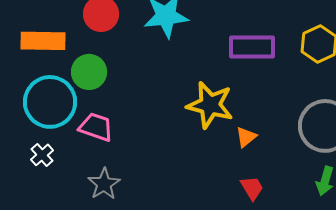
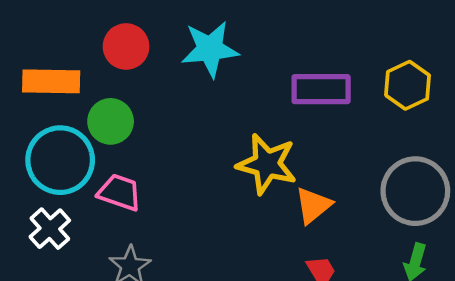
orange triangle: (246, 137) -> (313, 205), size x1.4
white cross: (42, 155) -> (50, 229), size x1.4

